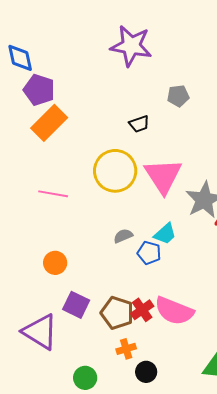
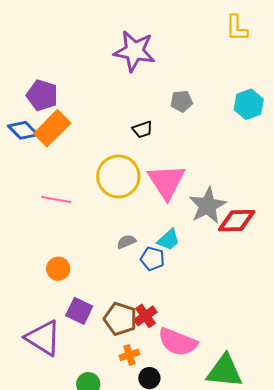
blue diamond: (20, 58) -> (23, 130), moved, turned -32
pink semicircle: (174, 311) -> (177, 342), moved

